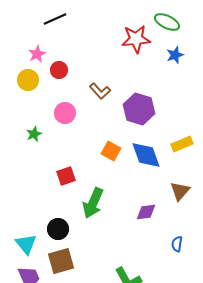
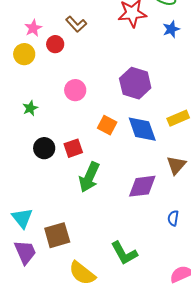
brown L-shape: (100, 91) -> (76, 24), moved
pink circle: (65, 113) -> (75, 90), moved
red square: (66, 176) -> (73, 148), moved
purple diamond: (146, 212) -> (142, 186), size x1.4
black circle: (58, 229) -> (44, 148), moved

